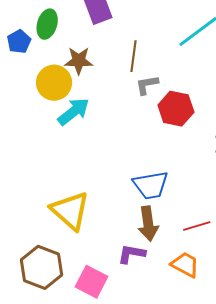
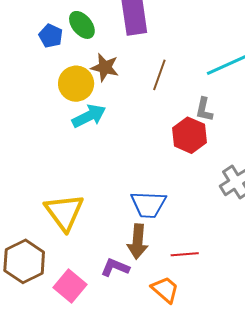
green ellipse: (47, 24) -> (82, 25), turned -68
blue pentagon: (19, 41) -> (51, 36), turned -30
gray L-shape: (147, 85) -> (204, 109), moved, turned -80

